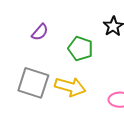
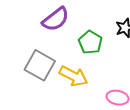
purple semicircle: (40, 32) -> (56, 19), size x1.6

